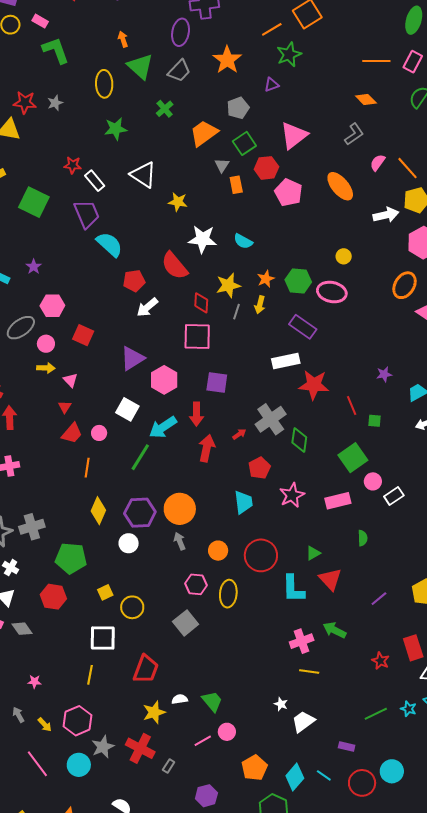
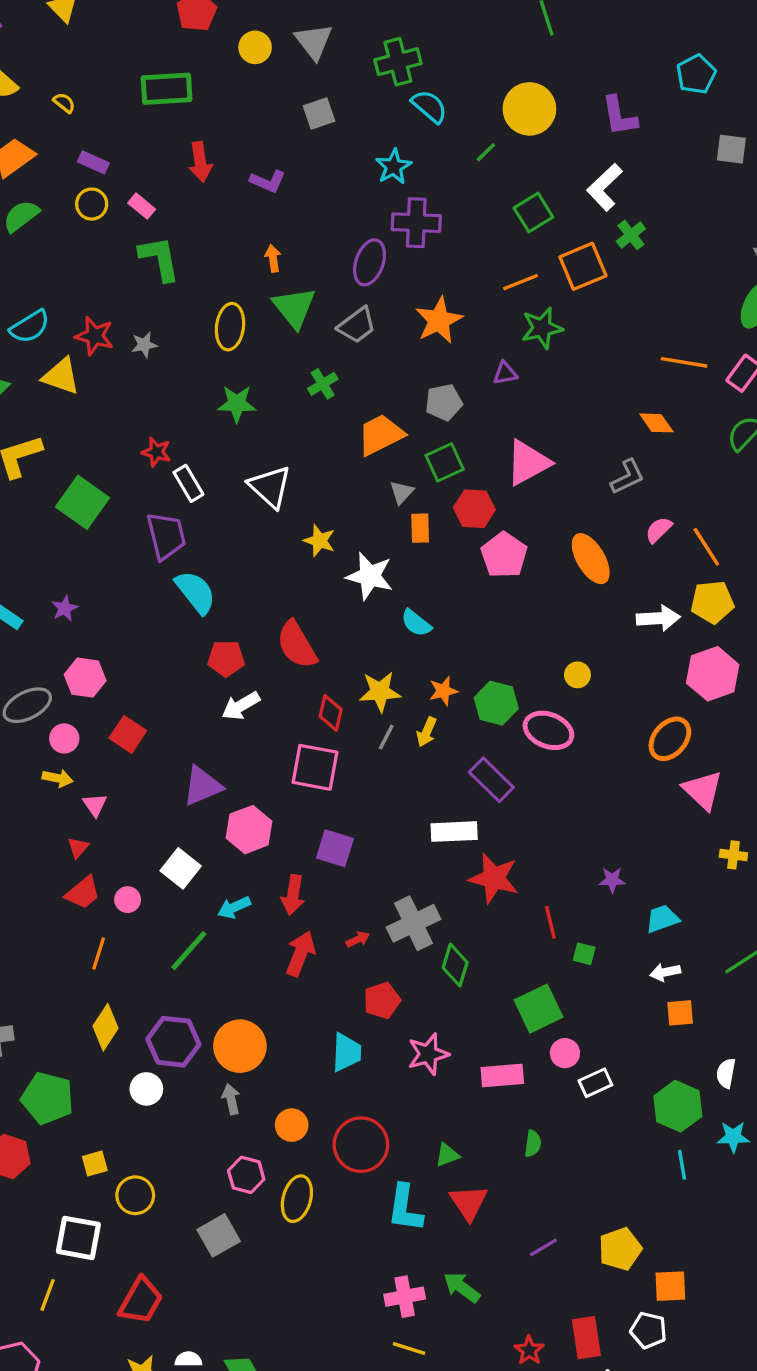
white star: (203, 239) -> (370, 576), moved
cyan arrow: (163, 427) -> (234, 907), size x0.7

